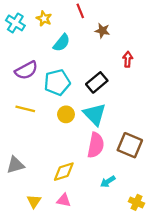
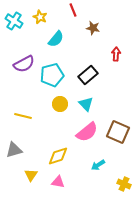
yellow line: (25, 109) -> (23, 116), moved
cyan triangle: (95, 114) -> (86, 104), size x0.7
pink semicircle: (96, 145) -> (87, 132), turned 40
yellow triangle: (34, 201) -> (31, 175), moved

